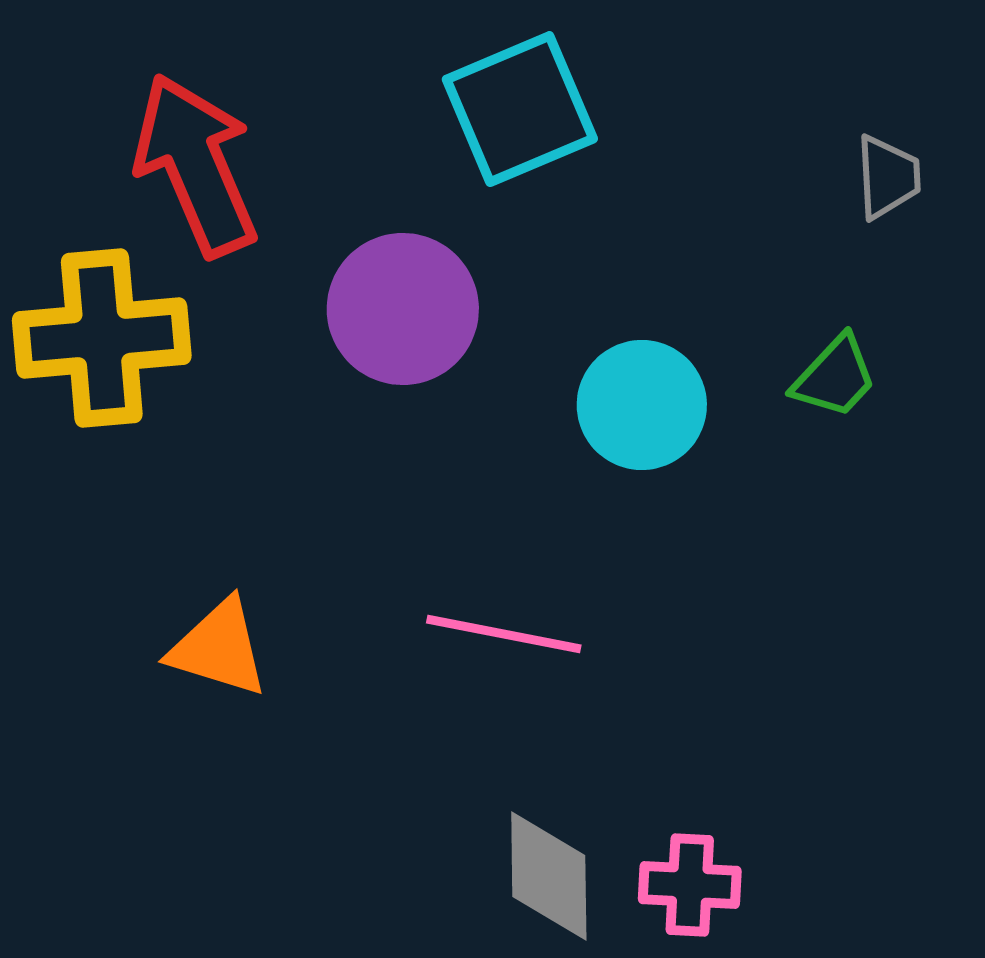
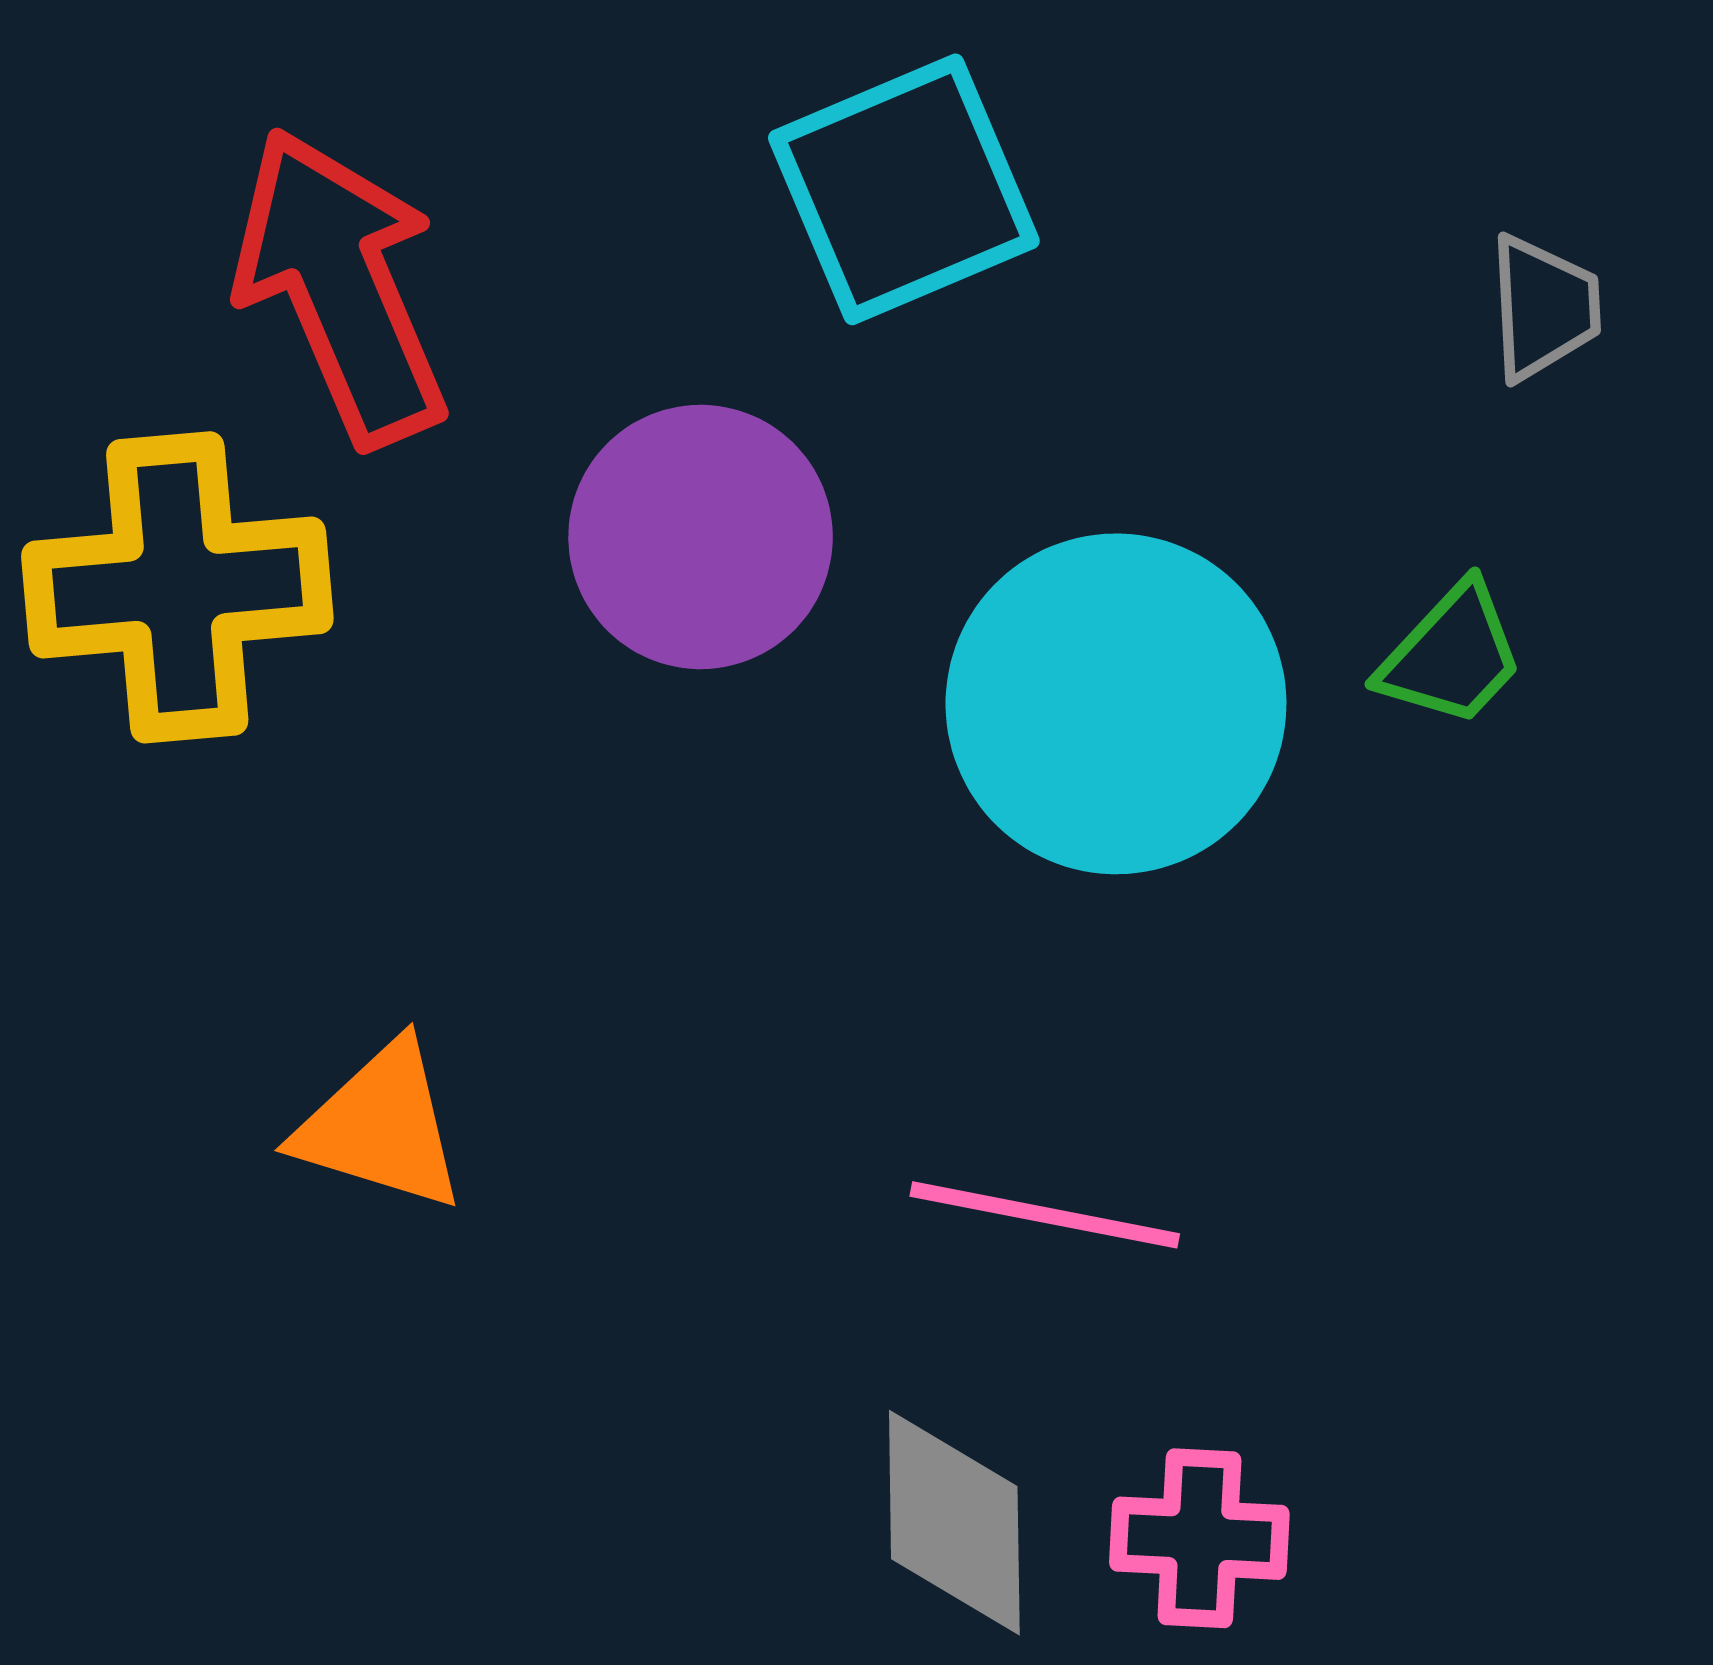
cyan circle: (642, 405) -> (1116, 704), size x1.5
pink line: (504, 634) -> (1045, 1215), moved

